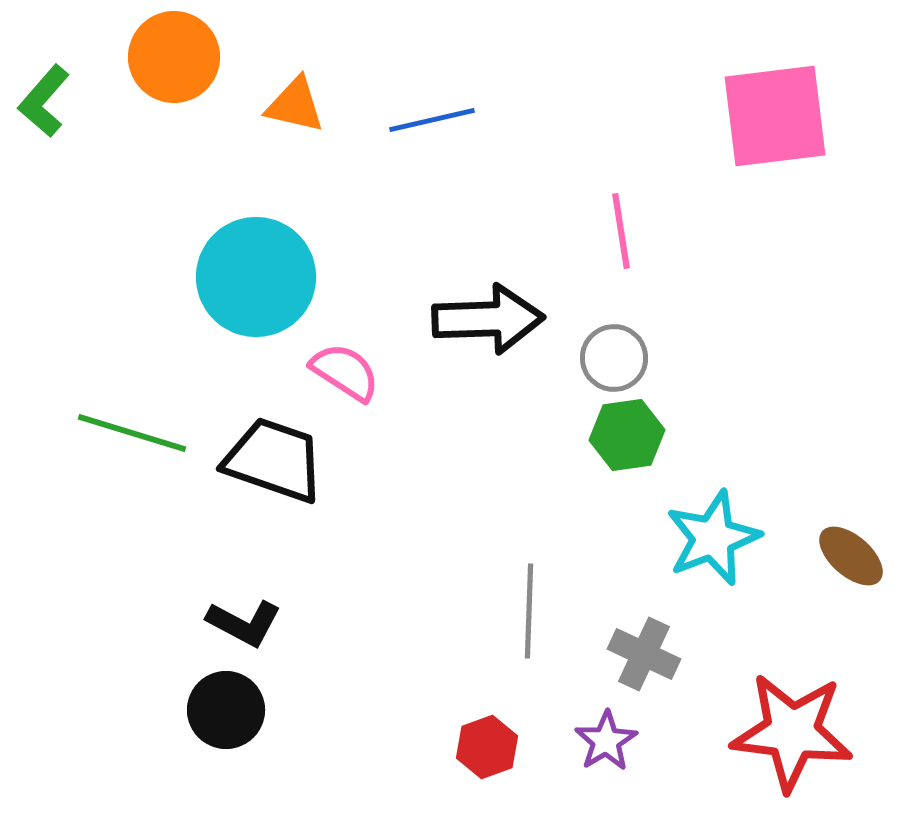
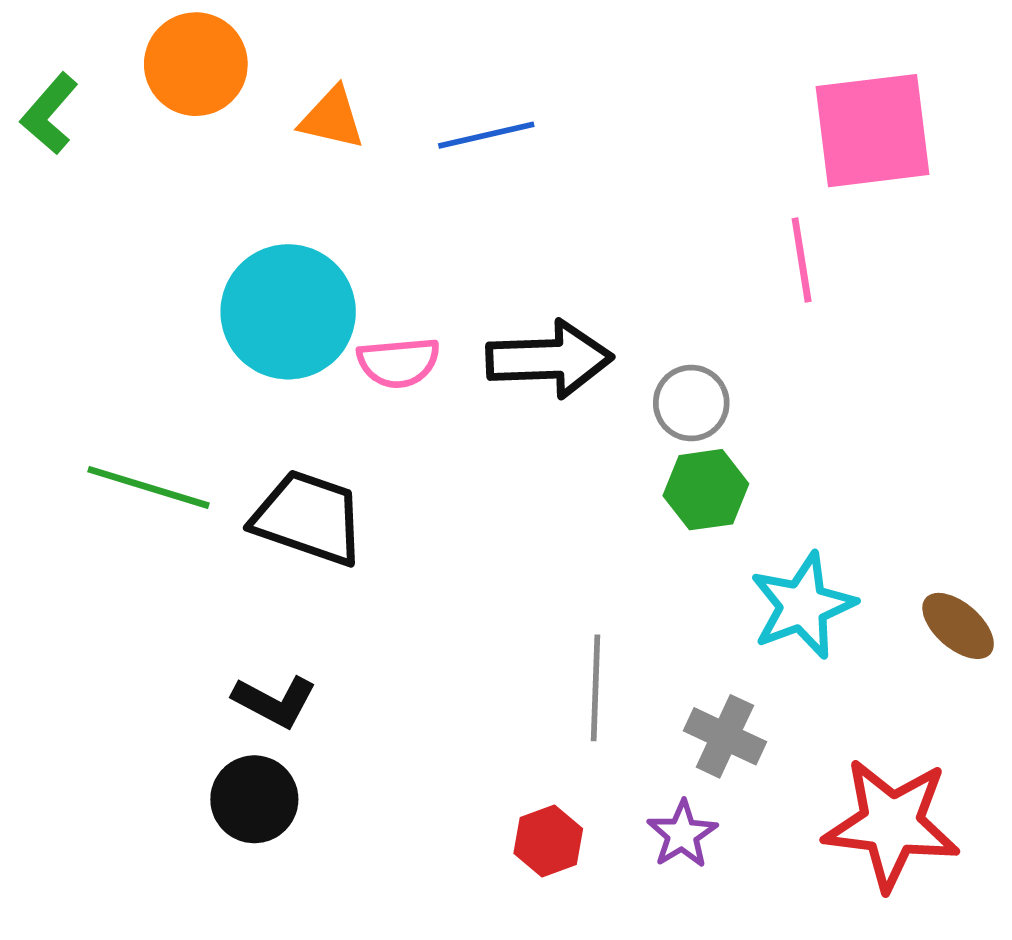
pink line: (621, 231) -> (802, 260), moved
pink semicircle: (345, 372) -> (398, 362), moved, turned 142

